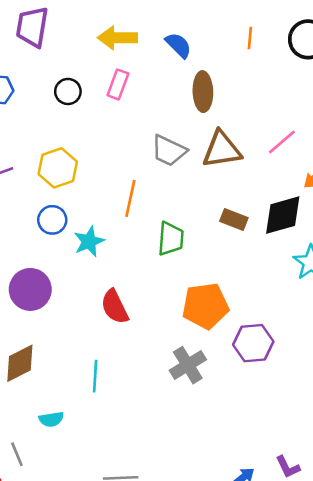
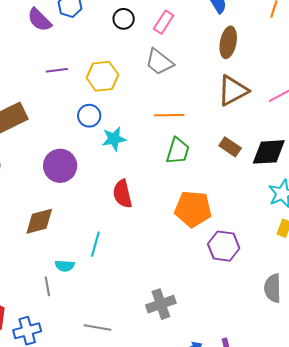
brown triangle: (222, 150) -> (233, 91), turned -32
gray trapezoid: (169, 151) -> (159, 62), moved
orange line: (130, 198) -> (169, 115), moved, turned 64
gray cross: (188, 365) -> (161, 304), moved
cyan semicircle: (51, 419) -> (65, 266), moved
gray line: (17, 454) -> (47, 286), moved

